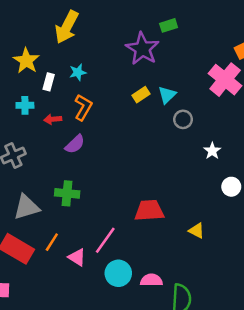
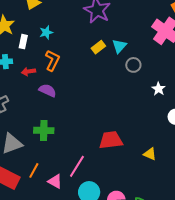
purple semicircle: (75, 144) -> (48, 90), turned -108

